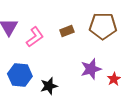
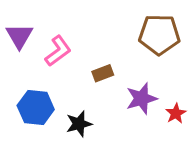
brown rectangle: (67, 31) -> (103, 73), moved

